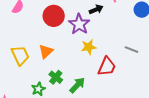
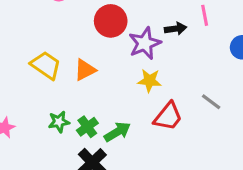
yellow trapezoid: (20, 55) -> (46, 65), turned -45
green cross: (56, 77) -> (87, 127), moved

